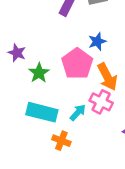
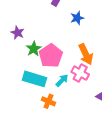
blue star: (97, 41) -> (77, 18), moved
pink pentagon: (77, 64) -> (51, 56), moved

